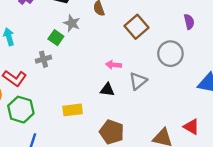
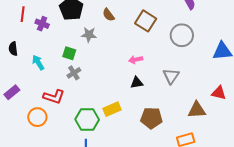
green square: (56, 38) -> (69, 53), moved
gray triangle: (138, 81) -> (171, 76), moved
green hexagon: (21, 110) -> (87, 120), moved

